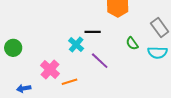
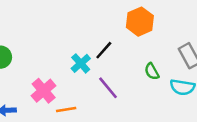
black line: (93, 32) -> (104, 50), turned -56

